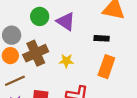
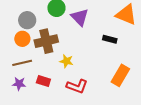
yellow star: (66, 61) -> (66, 61), moved
orange rectangle: (106, 67) -> (120, 75), moved

